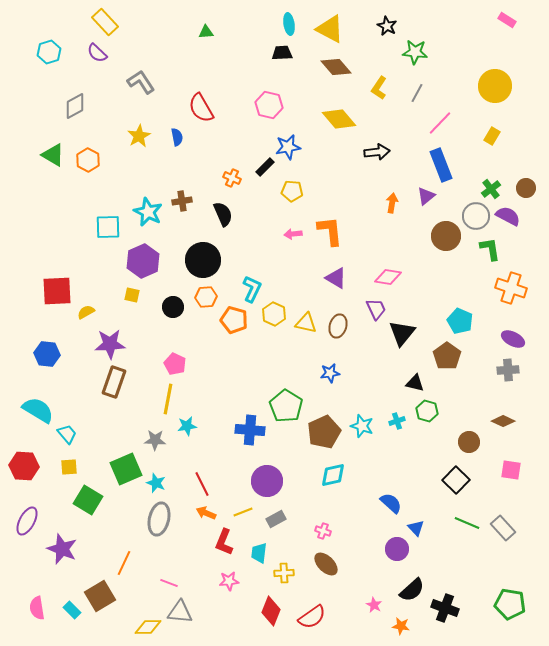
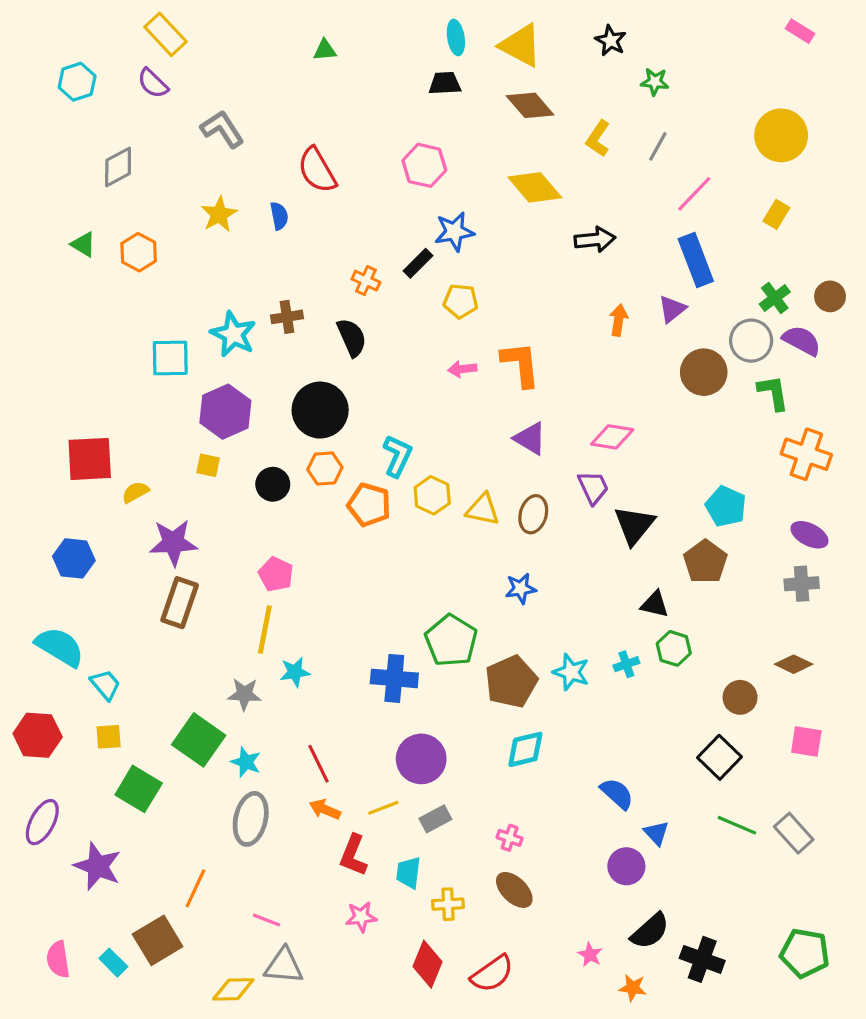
green star: (415, 52) -> (655, 82), size x0.7
green triangle: (53, 155) -> (83, 244), size x0.7
green square: (126, 469) -> (199, 740), turned -32

